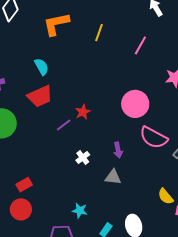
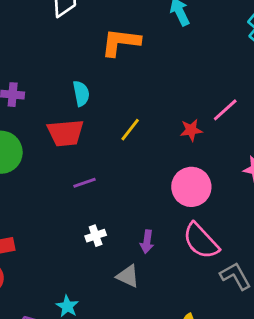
yellow line: (99, 33) -> (130, 130), moved
red star: (83, 112) -> (191, 130), moved

